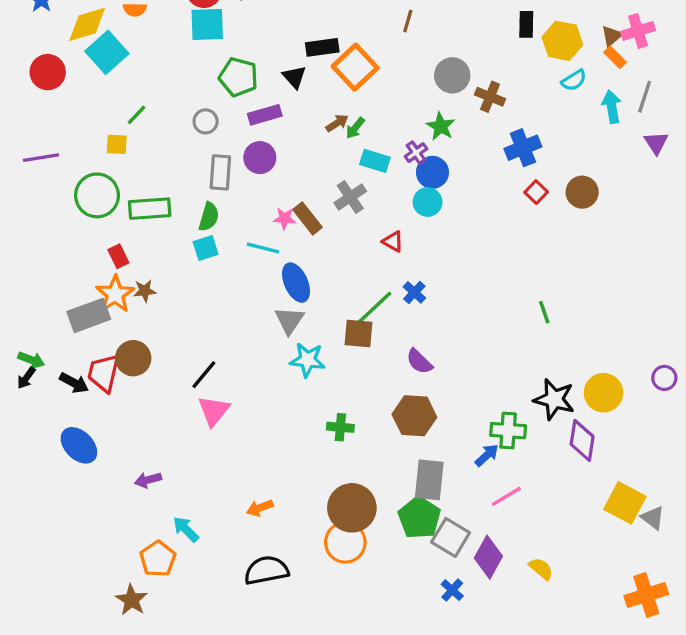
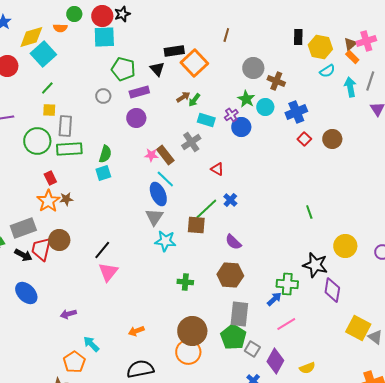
green line: (136, 115) -> (47, 88), moved
gray rectangle: (220, 172) -> (65, 126), moved
cyan circle: (428, 202) -> (265, 107), moved
cyan line: (263, 248) -> (165, 179), moved, turned 30
gray rectangle: (89, 315) -> (23, 228), moved
yellow circle: (603, 393) -> (345, 246), moved
gray square: (451, 537) -> (252, 349), size x0.7
yellow semicircle: (541, 569) -> (307, 368), turned 119

